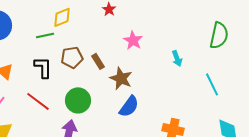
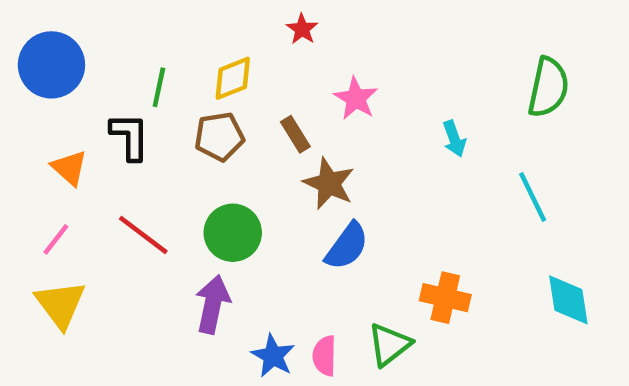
yellow diamond: (62, 17) -> (233, 78), moved
green line: (45, 35) -> (159, 87), turned -66
brown rectangle: (98, 61) -> (295, 134), moved
black L-shape: (43, 67) -> (130, 136), moved

